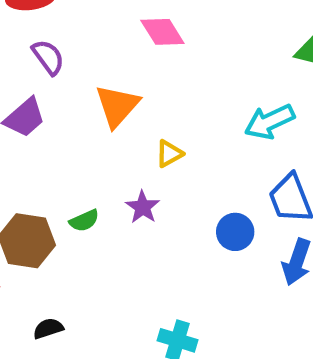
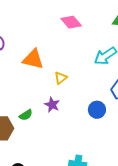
pink diamond: (162, 32) -> (71, 22), moved
orange triangle: (117, 106) -> (33, 59), turned -50

